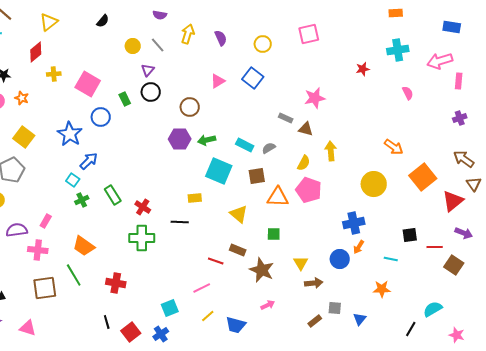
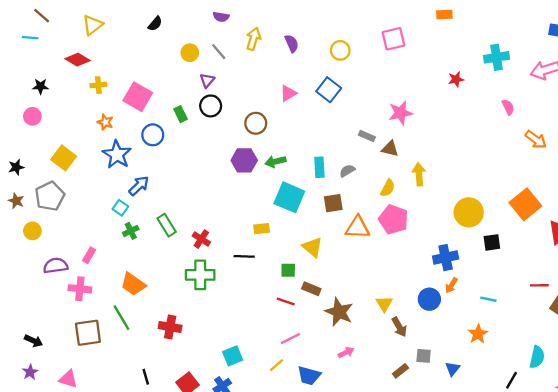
orange rectangle: (396, 13) -> (444, 14), moved
red diamond: (36, 52) -> (78, 60), turned 70
orange star: (22, 98) -> (105, 122), moved
cyan rectangle: (245, 145) -> (319, 167), turned 60
orange arrow: (394, 147) -> (536, 139), moved
green square: (274, 234) -> (288, 270), moved
black square: (410, 235) -> (492, 242), moved
brown arrow: (314, 283) -> (399, 327), turned 66
pink line: (202, 288) -> (290, 339), moved
orange star: (382, 289) -> (478, 334), turned -30
cyan semicircle: (433, 309) -> (537, 357), turned 132
black line: (107, 322) -> (146, 377), moved

